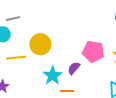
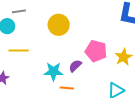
yellow circle: (40, 44) -> (59, 25), moved
cyan star: (53, 76) -> (53, 71), turned 30

